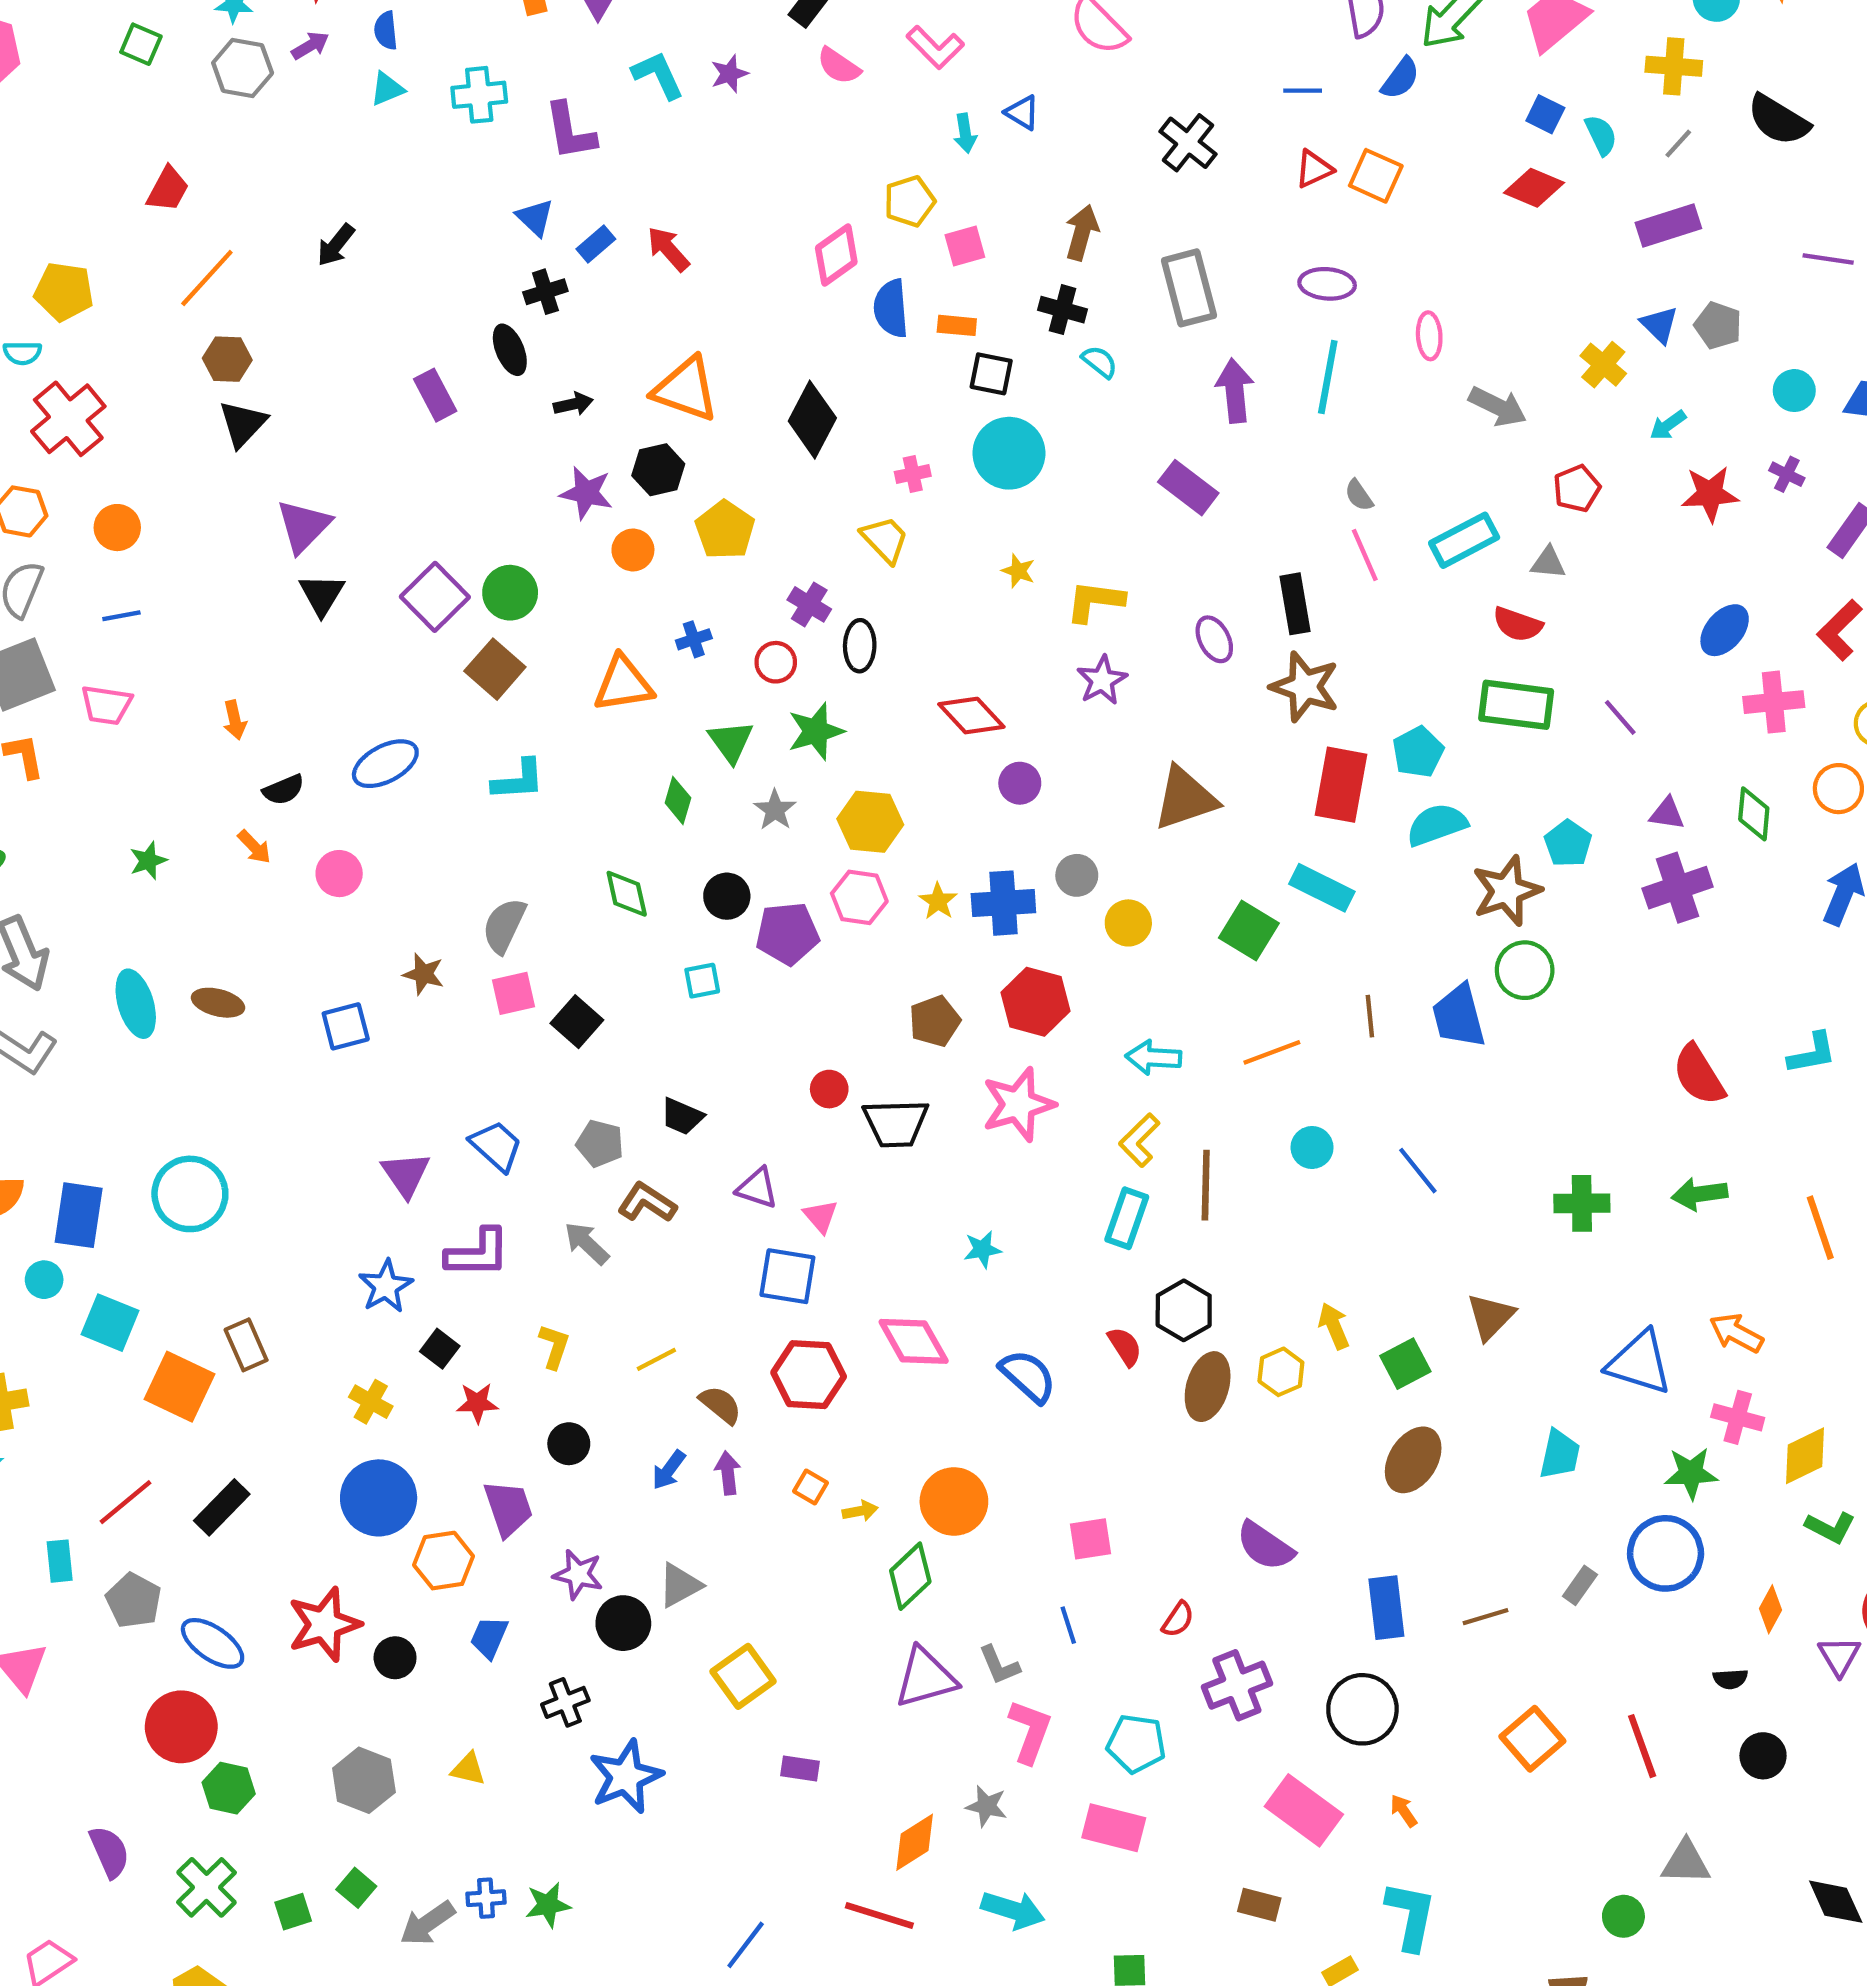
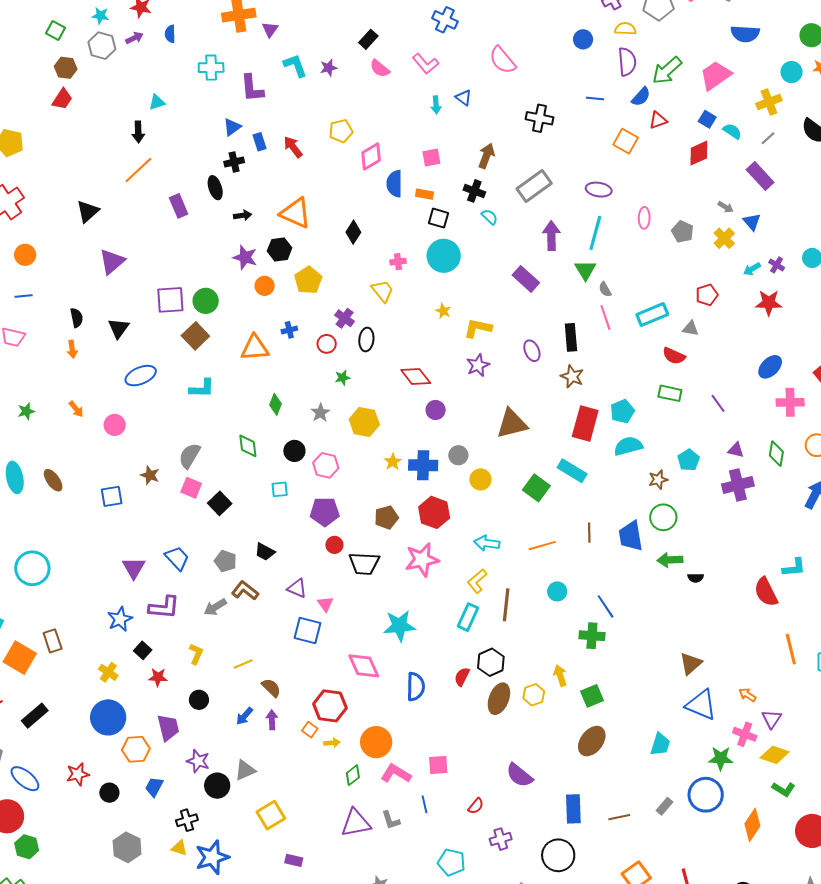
yellow cross: (1674, 66) -> (769, 102), turned -30
cyan triangle: (387, 89) -> (157, 102), moved
cyan semicircle: (1601, 135) -> (732, 131), turned -36
black cross: (1188, 143) -> (539, 118), turned -32
red triangle: (1314, 169) -> (658, 120), moved
red diamond: (1534, 188) -> (699, 153), turned -52
yellow pentagon: (910, 201) -> (341, 131), moved
blue triangle: (535, 218) -> (232, 127), turned 36
purple rectangle: (1668, 226) -> (760, 176), turned 60
blue rectangle: (596, 244) -> (259, 142), turned -72
black arrow: (336, 245) -> (138, 132), turned -45
orange line: (207, 278) -> (138, 170), moved
gray rectangle: (1189, 288) -> (534, 186), turned 64
gray pentagon: (1718, 325) -> (682, 232), moved
brown hexagon: (227, 359) -> (66, 68), moved
gray arrow: (1498, 407) -> (726, 207), moved, size x0.6
black diamond: (812, 420) -> (353, 232), size x0.7
purple cross: (1787, 474) -> (777, 265), moved
black triangle: (322, 595) -> (119, 328), moved
purple square: (435, 597) -> (170, 300), turned 36
brown star: (1305, 687) -> (572, 376), size x0.7
green rectangle: (1516, 705) -> (670, 393), size x0.7
green star: (816, 731) -> (343, 378), size x0.6
green triangle: (731, 741) -> (585, 270), moved
black semicircle: (284, 790) -> (77, 318), moved, turned -84
brown star: (1507, 891) -> (658, 480), size x0.6
pink hexagon: (859, 897) -> (326, 465), moved
purple pentagon: (787, 934) -> (325, 512), moved
pink square: (514, 993) -> (191, 488), turned 30
brown ellipse: (218, 1003) -> (53, 480), turned 35
red semicircle: (1699, 1075) -> (766, 592), moved
green arrow: (1700, 1194) -> (670, 560), moved
green cross: (1582, 1203) -> (592, 636), moved
gray arrow: (587, 1243) -> (215, 607), turned -80
cyan star: (982, 1249) -> (399, 626), size x1.8
brown triangle: (1491, 1317) -> (691, 664), moved
orange arrow: (1736, 1333) -> (747, 695), size x0.7
red semicircle: (1125, 1346) -> (462, 677), turned -126
red hexagon: (809, 1375) -> (330, 706), moved
blue semicircle: (1028, 1376) -> (416, 687), turned 44
yellow diamond: (1805, 1456) -> (775, 755), turned 40
green diamond: (910, 1576) -> (353, 775), size x0.7
orange diamond: (1770, 1609) -> (752, 825), size x1.5
red star: (324, 1624) -> (78, 774), size x0.7
purple triangle: (1839, 1656) -> (772, 719), moved
black semicircle: (1730, 1679) -> (695, 578), moved
purple cross: (1237, 1685) -> (501, 839), size x0.7
pink L-shape: (1030, 1731) -> (396, 774), moved, turned -84
yellow triangle: (468, 1769) -> (179, 848), moved
gray hexagon: (364, 1780) -> (127, 847), moved

